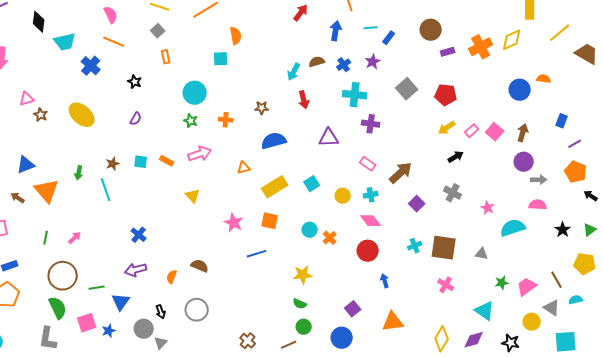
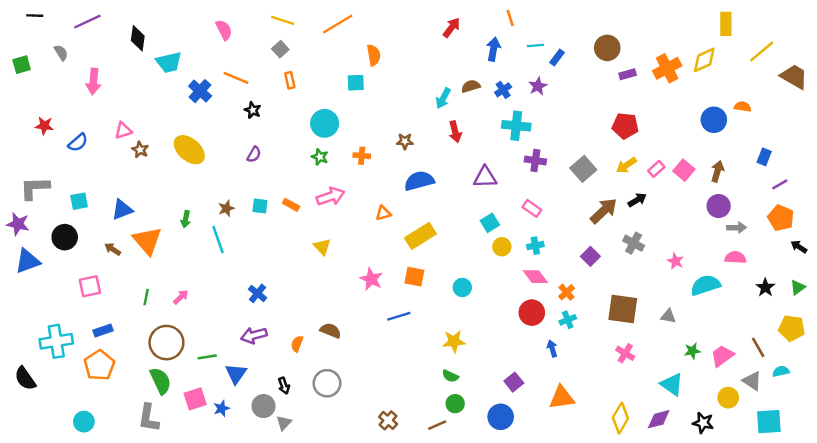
orange line: (114, 42) -> (236, 78), moved
gray square: (407, 89) -> (583, 169), moved
brown arrow: (401, 173) -> (604, 211), moved
cyan square: (312, 184) -> (490, 223), moved
orange cross: (330, 238) -> (567, 292), moved
cyan cross: (415, 246) -> (568, 320), moved

